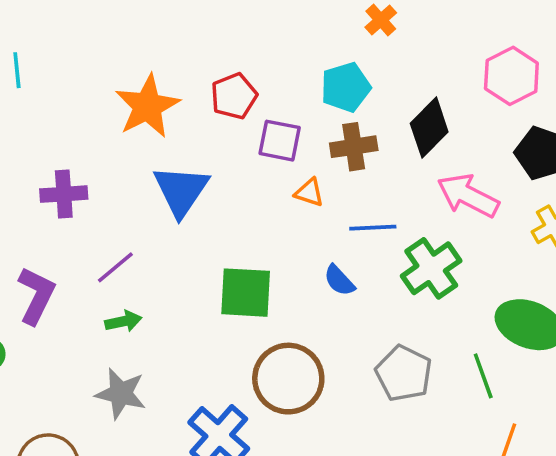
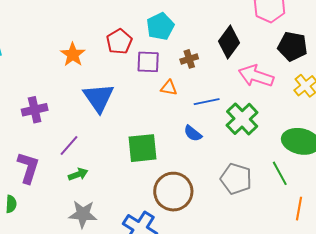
cyan pentagon: (346, 87) -> (160, 26), moved
orange star: (147, 106) -> (73, 55), size x0.7
brown cross: (354, 147) -> (189, 59), size x0.7

